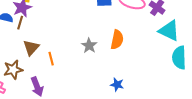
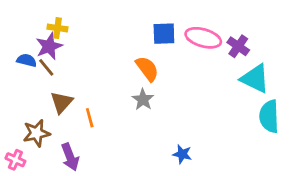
brown line: (20, 23) -> (46, 67), turned -56
orange semicircle: (117, 40) -> (147, 69), moved, turned -48

